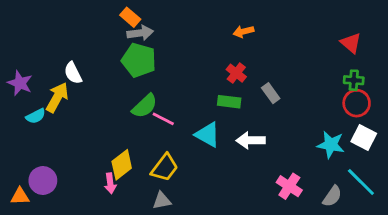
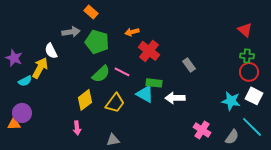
orange arrow: (243, 32) -> (132, 32), moved
gray arrow: (140, 33) -> (71, 32), moved
red cross: (236, 73) -> (149, 51), moved, size x1.5
green rectangle: (229, 102) -> (154, 83), moved
pink line: (163, 119) -> (122, 72), moved
yellow diamond: (122, 165) -> (85, 100), moved
yellow trapezoid: (165, 168) -> (115, 103), moved
purple circle: (43, 181) -> (22, 113), moved
orange triangle: (20, 196) -> (14, 124), moved

